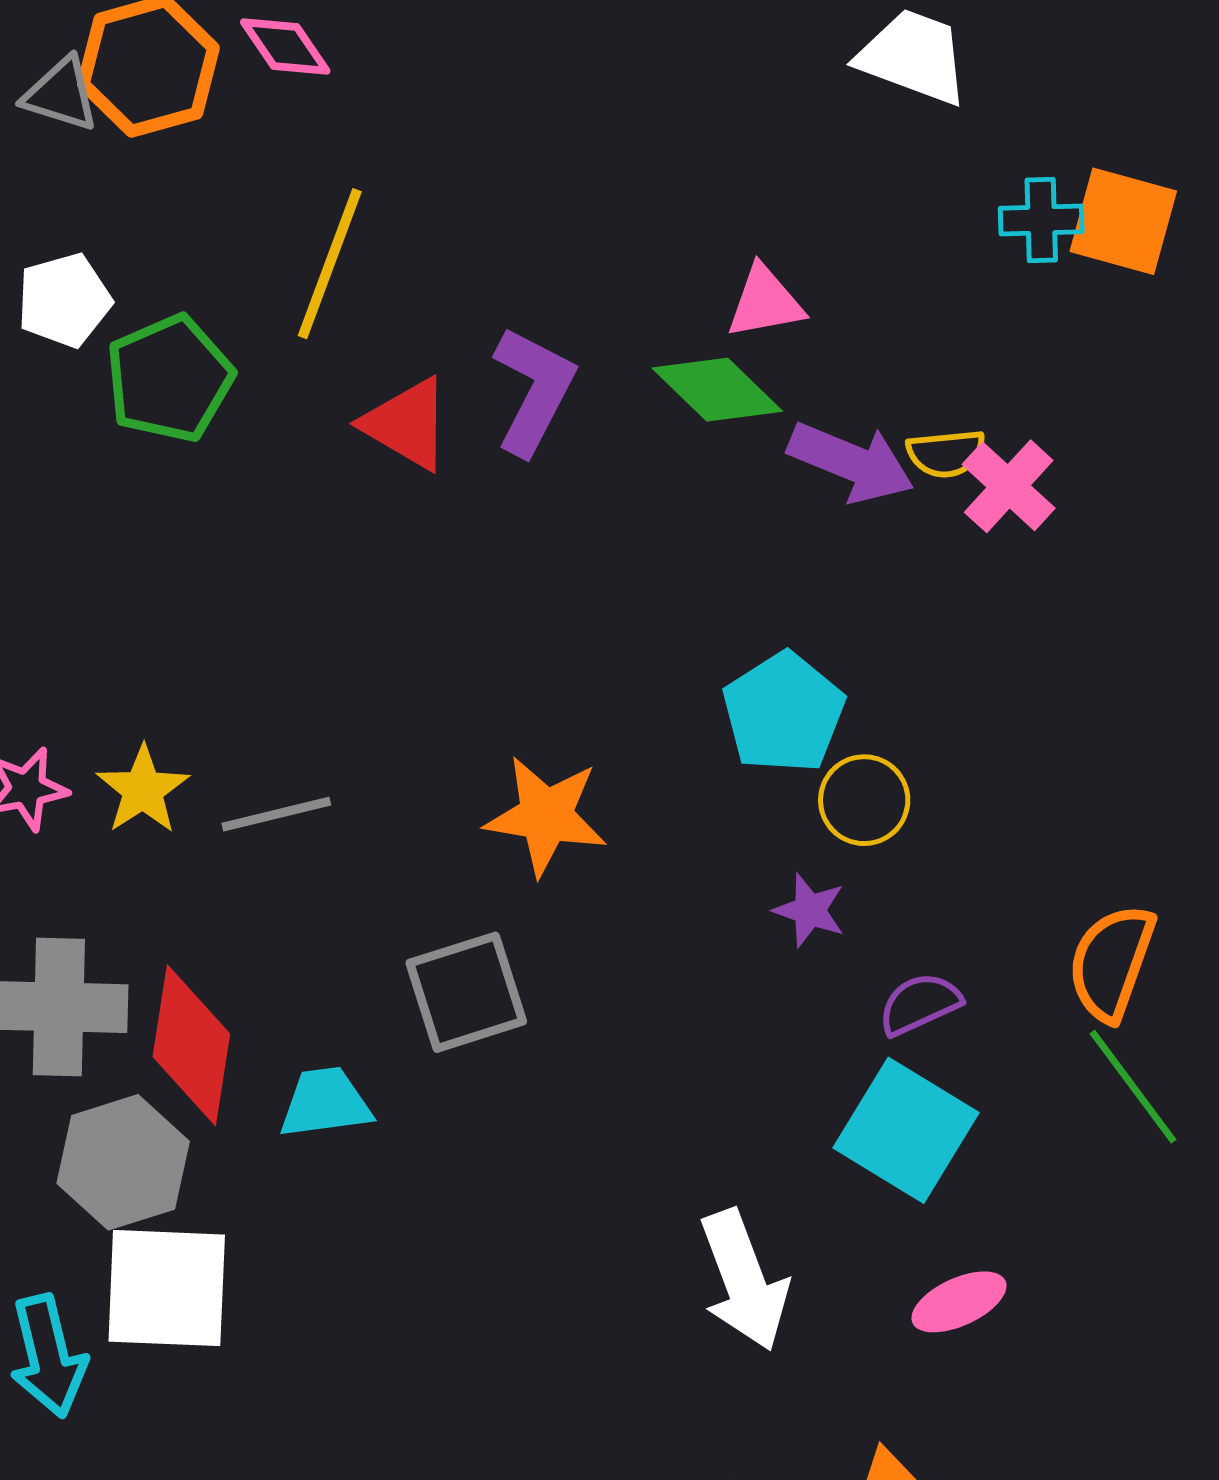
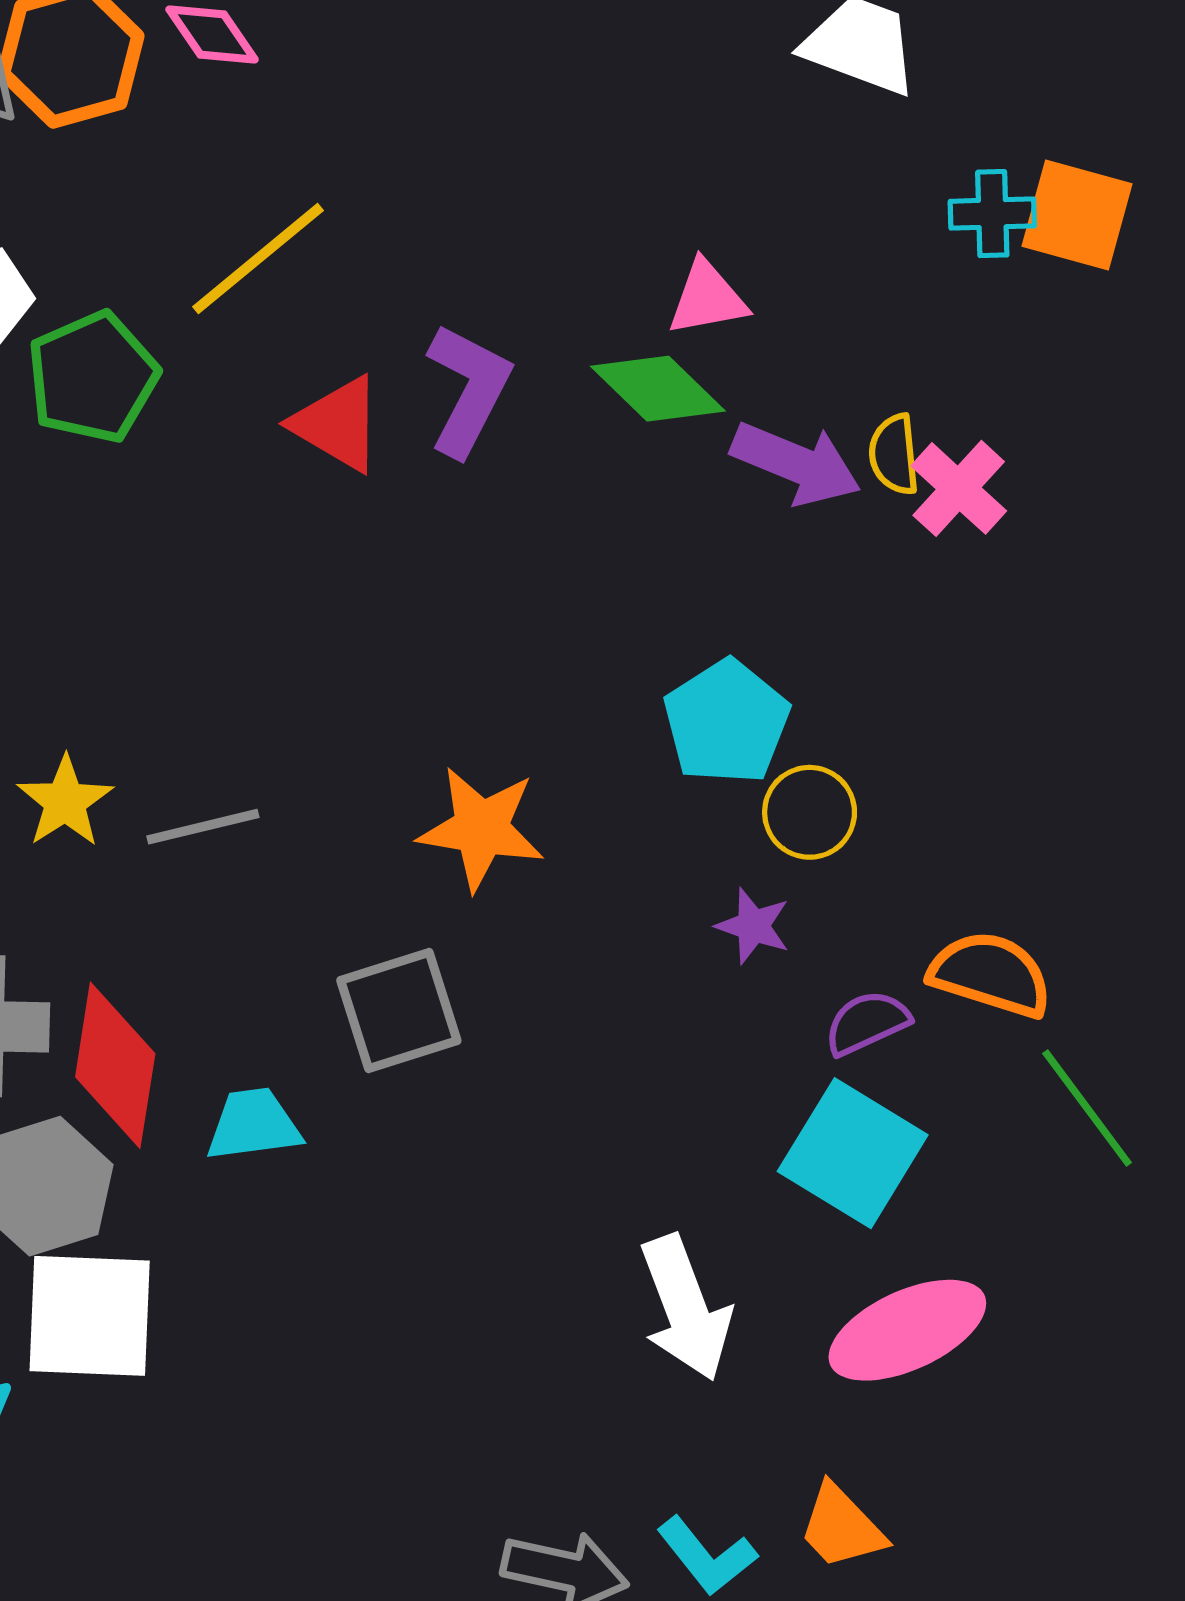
yellow line: (330, 264) -> (258, 259), turned 30
yellow semicircle: (946, 453) -> (894, 454), turned 90
orange semicircle: (1111, 963) -> (991, 974), moved, turned 88
pink ellipse: (959, 1302) -> (907, 1330), size x1.6

